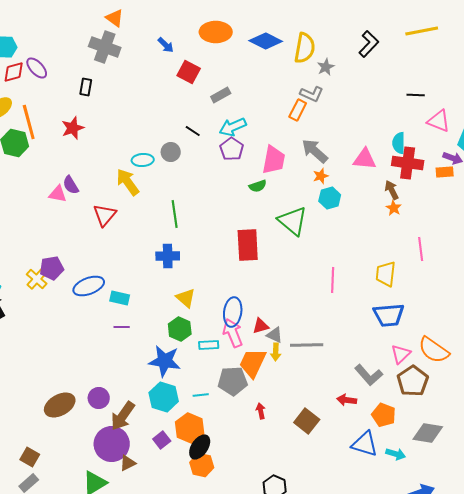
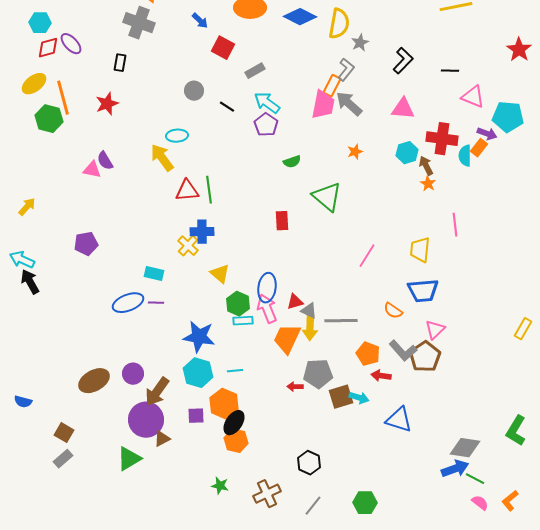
black L-shape: (369, 44) -> (403, 61), moved
gray L-shape: (312, 94) -> (346, 70), turned -75
cyan arrow: (233, 127) -> (267, 103), turned 60
cyan semicircle: (399, 143) -> (465, 156), moved
gray arrow: (315, 151) -> (349, 104), moved
gray circle: (171, 152) -> (194, 91), moved
pink triangle: (365, 159) -> (403, 109), moved
pink trapezoid: (274, 160) -> (323, 105), moved
orange rectangle: (445, 172) -> (479, 148), turned -48
cyan hexagon: (330, 198) -> (407, 153), moved
red triangle: (105, 215) -> (187, 191), moved, turned 45
red rectangle: (248, 245) -> (282, 221), size x0.6
yellow cross: (37, 279) -> (188, 246), moved
pink line: (333, 280) -> (367, 256), turned 30
blue ellipse: (89, 286) -> (128, 303), moved
green hexagon: (180, 329) -> (238, 304), moved
orange semicircle: (434, 350) -> (393, 311), moved, size x0.6
yellow arrow: (276, 352) -> (310, 328), size x1.4
gray pentagon: (233, 381) -> (318, 374), moved
brown pentagon: (413, 381) -> (425, 357), moved
red arrow: (261, 411) -> (295, 387), turned -77
orange pentagon: (384, 415) -> (368, 354), moved
brown square: (307, 421) -> (341, 397), turned 35
gray diamond: (428, 433) -> (465, 448), moved
purple square: (162, 440) -> (196, 416), turned 36
cyan arrow: (396, 454) -> (359, 398), moved

